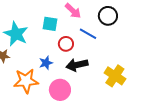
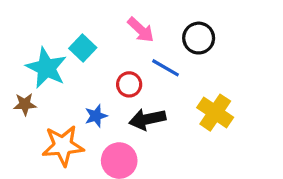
cyan square: (50, 24) -> (83, 48), moved, turned 35
yellow cross: (115, 76) -> (215, 113), moved

